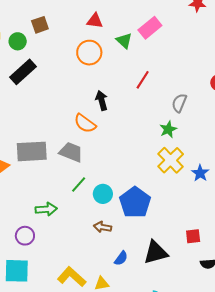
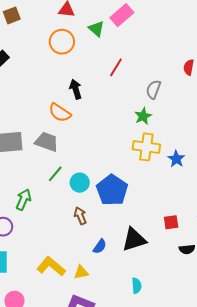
yellow cross: (171, 160) -> (146, 147), turned -36
green arrow: (46, 209) -> (23, 200), turned -60
brown arrow: (103, 227) -> (80, 216), turned 60

